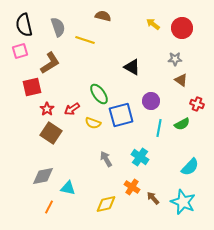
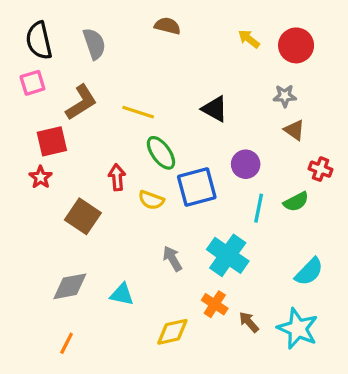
yellow line: (85, 40) -> (138, 112), moved
red star: (47, 109) -> (41, 177), moved
red arrow: (72, 109) -> (117, 177), turned 119
cyan cross: (140, 157) -> (228, 255), size x1.4
cyan triangle: (68, 188) -> (122, 294), moved
orange line: (49, 207) -> (67, 343), moved

